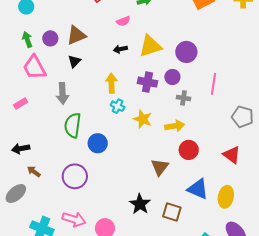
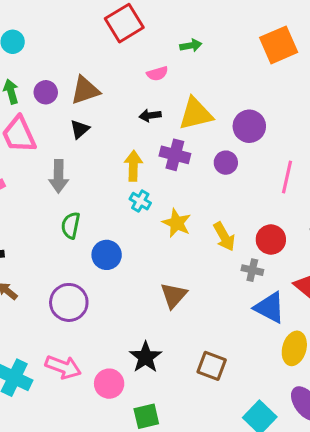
purple cross: (147, 82) -> (175, 155), moved
gray cross: (184, 98) -> (252, 270), moved
green semicircle: (73, 125) -> (71, 225), size x0.7
yellow arrow: (175, 126) -> (224, 237), turned 66
red circle: (189, 150) -> (271, 240), moved
brown triangle: (160, 167) -> (174, 295), moved
blue triangle: (198, 189) -> (270, 307), moved
black star: (140, 204) -> (146, 357), moved

